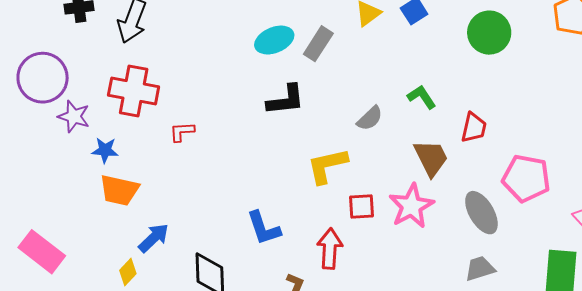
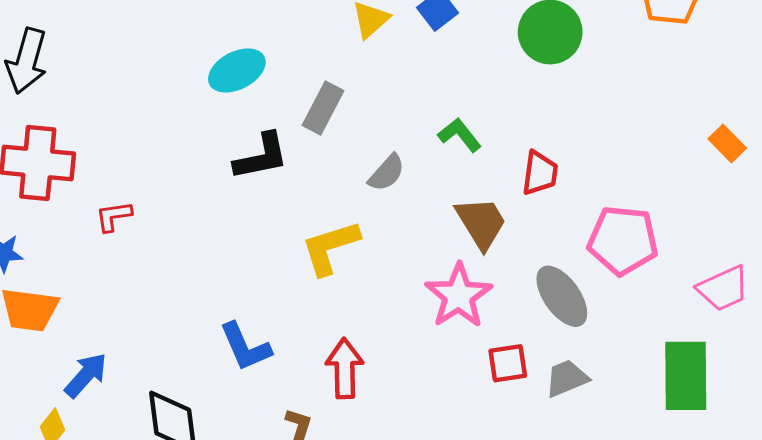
gray rectangle: (318, 44) -> (323, 108), moved
red square: (361, 206) -> (508, 363), moved

